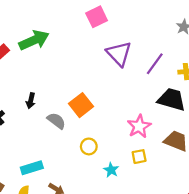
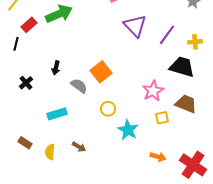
yellow square: (139, 157) -> (162, 118), moved
cyan rectangle: (32, 168) -> (57, 114), moved
cyan star: (111, 170) -> (128, 130), size x1.5

